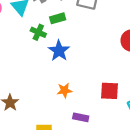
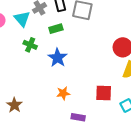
green cross: (38, 32) -> (30, 45), moved

